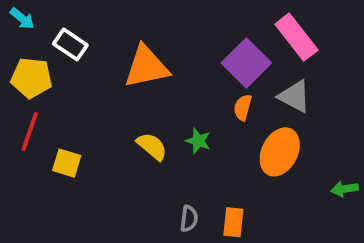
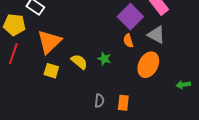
orange triangle: (146, 67) -> (49, 42), moved, turned -32
orange semicircle: (243, 107) -> (128, 41), turned -32
yellow square: (67, 163) -> (51, 71), moved

